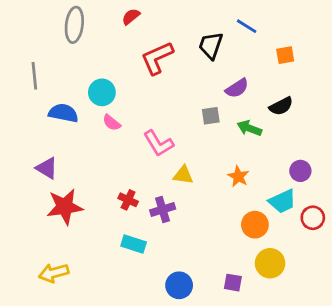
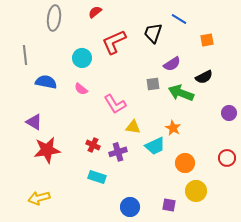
cyan circle: (102, 92) -> (82, 58), moved
green arrow: (249, 128) -> (181, 93), size x1.4
purple circle: (300, 171) -> (229, 113), moved
cyan trapezoid: (282, 201) -> (155, 146), moved

